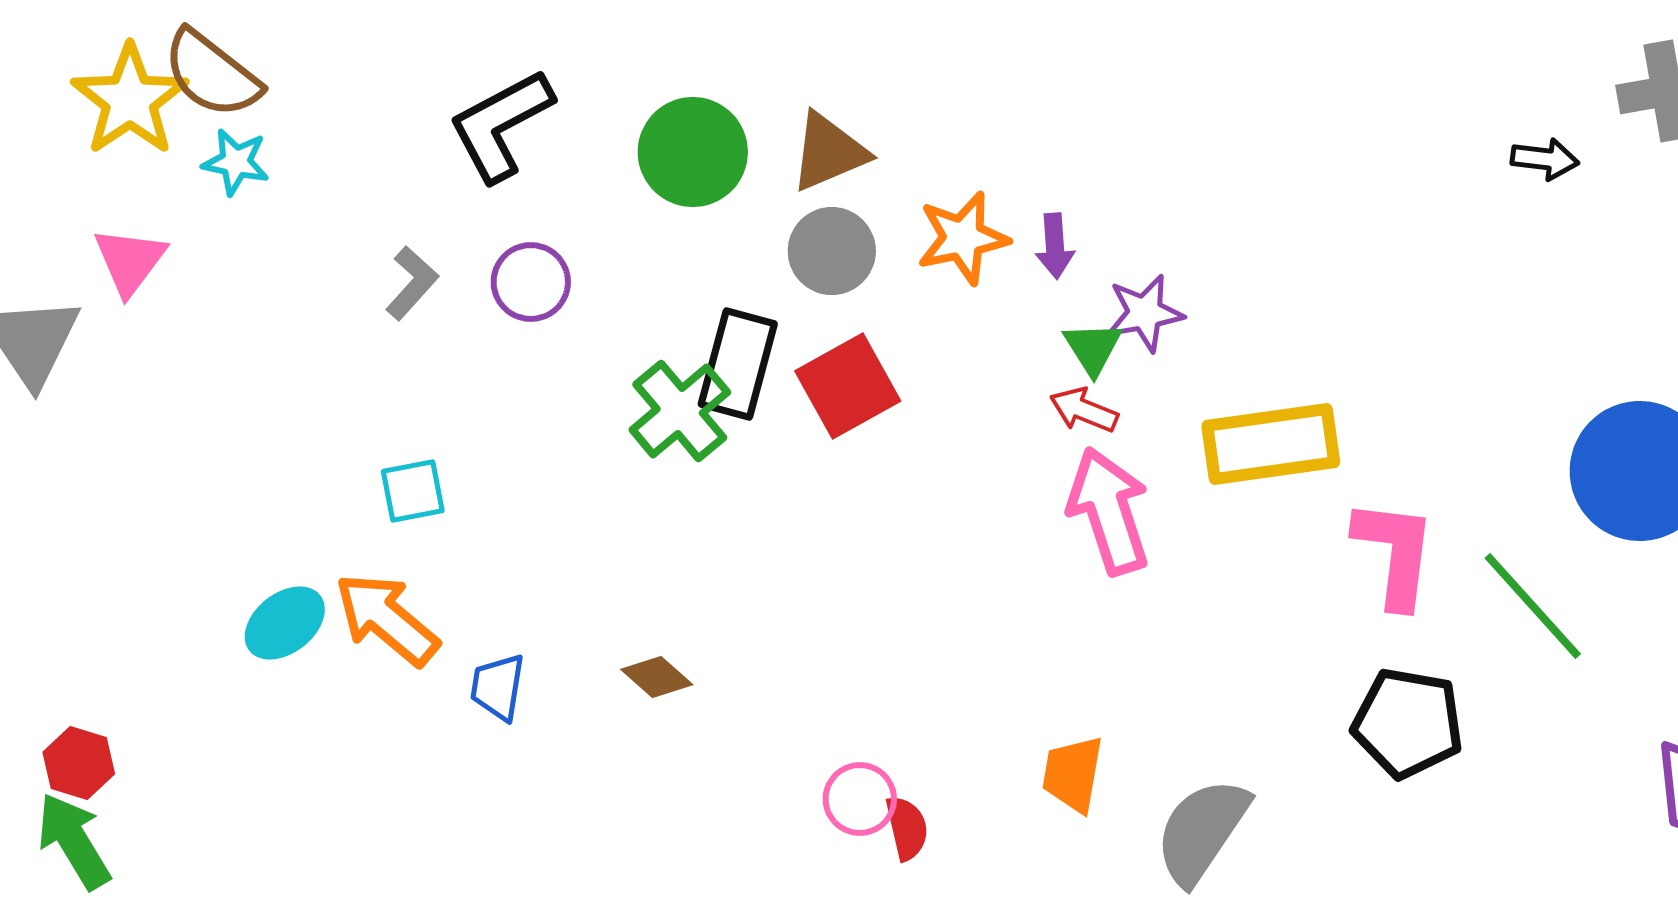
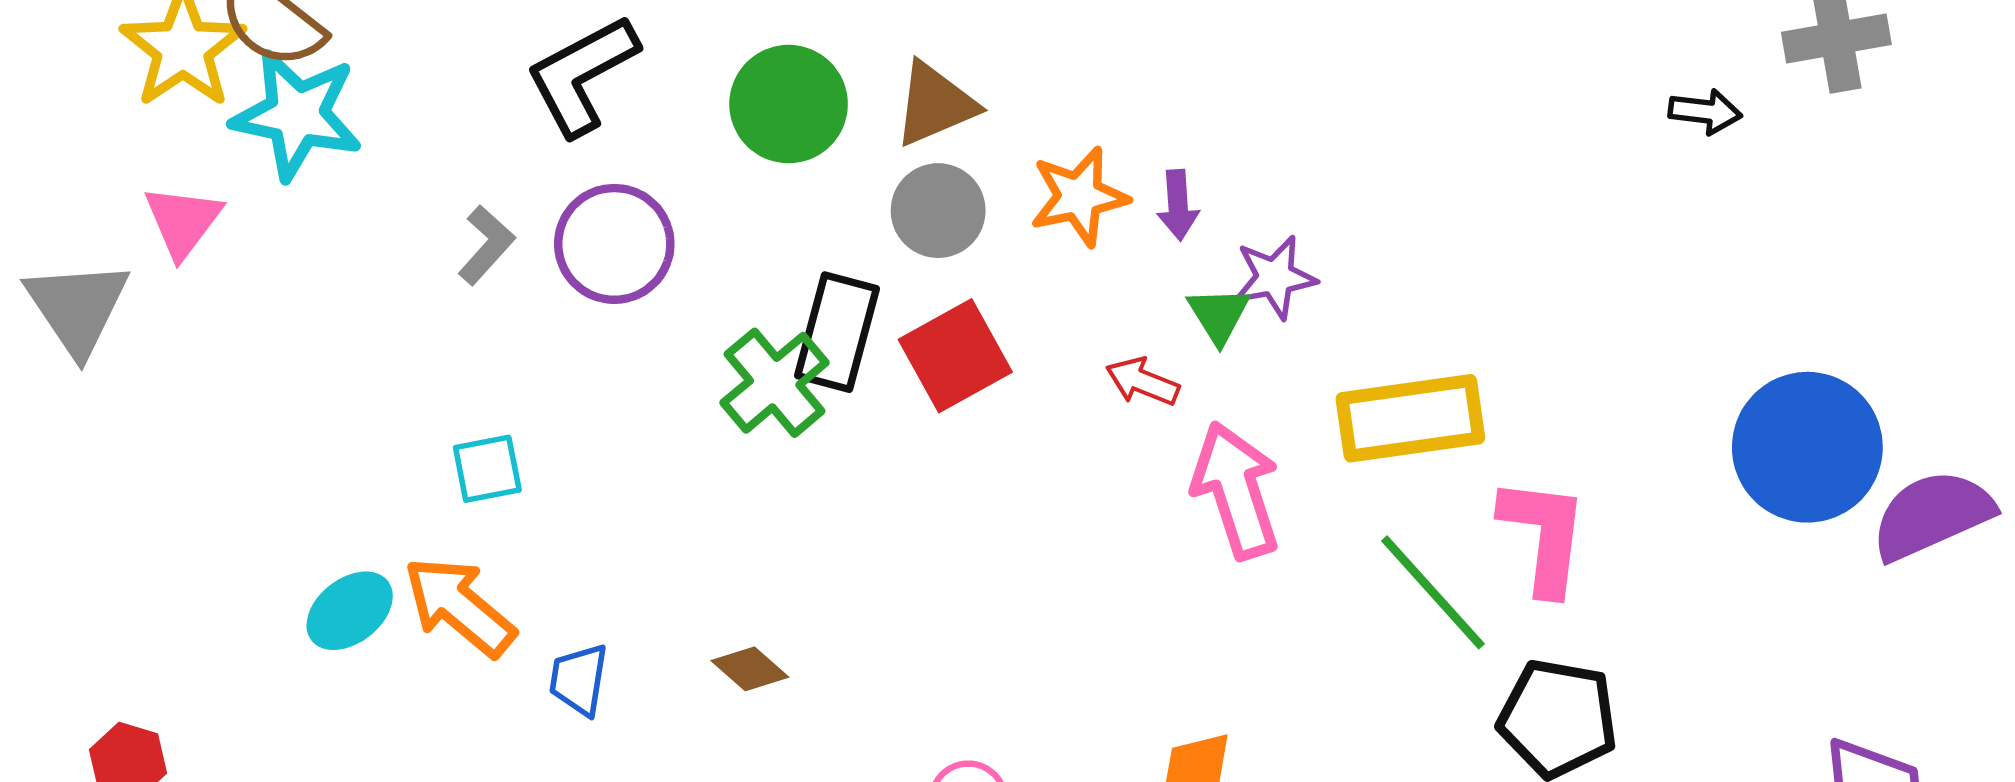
cyan star: (236, 162) -> (297, 115), size x1.8
purple circle: (531, 282) -> (614, 244), size x1.4
red arrow: (1084, 410) -> (1143, 382), moved
green line: (1533, 606) -> (1433, 592), moved

